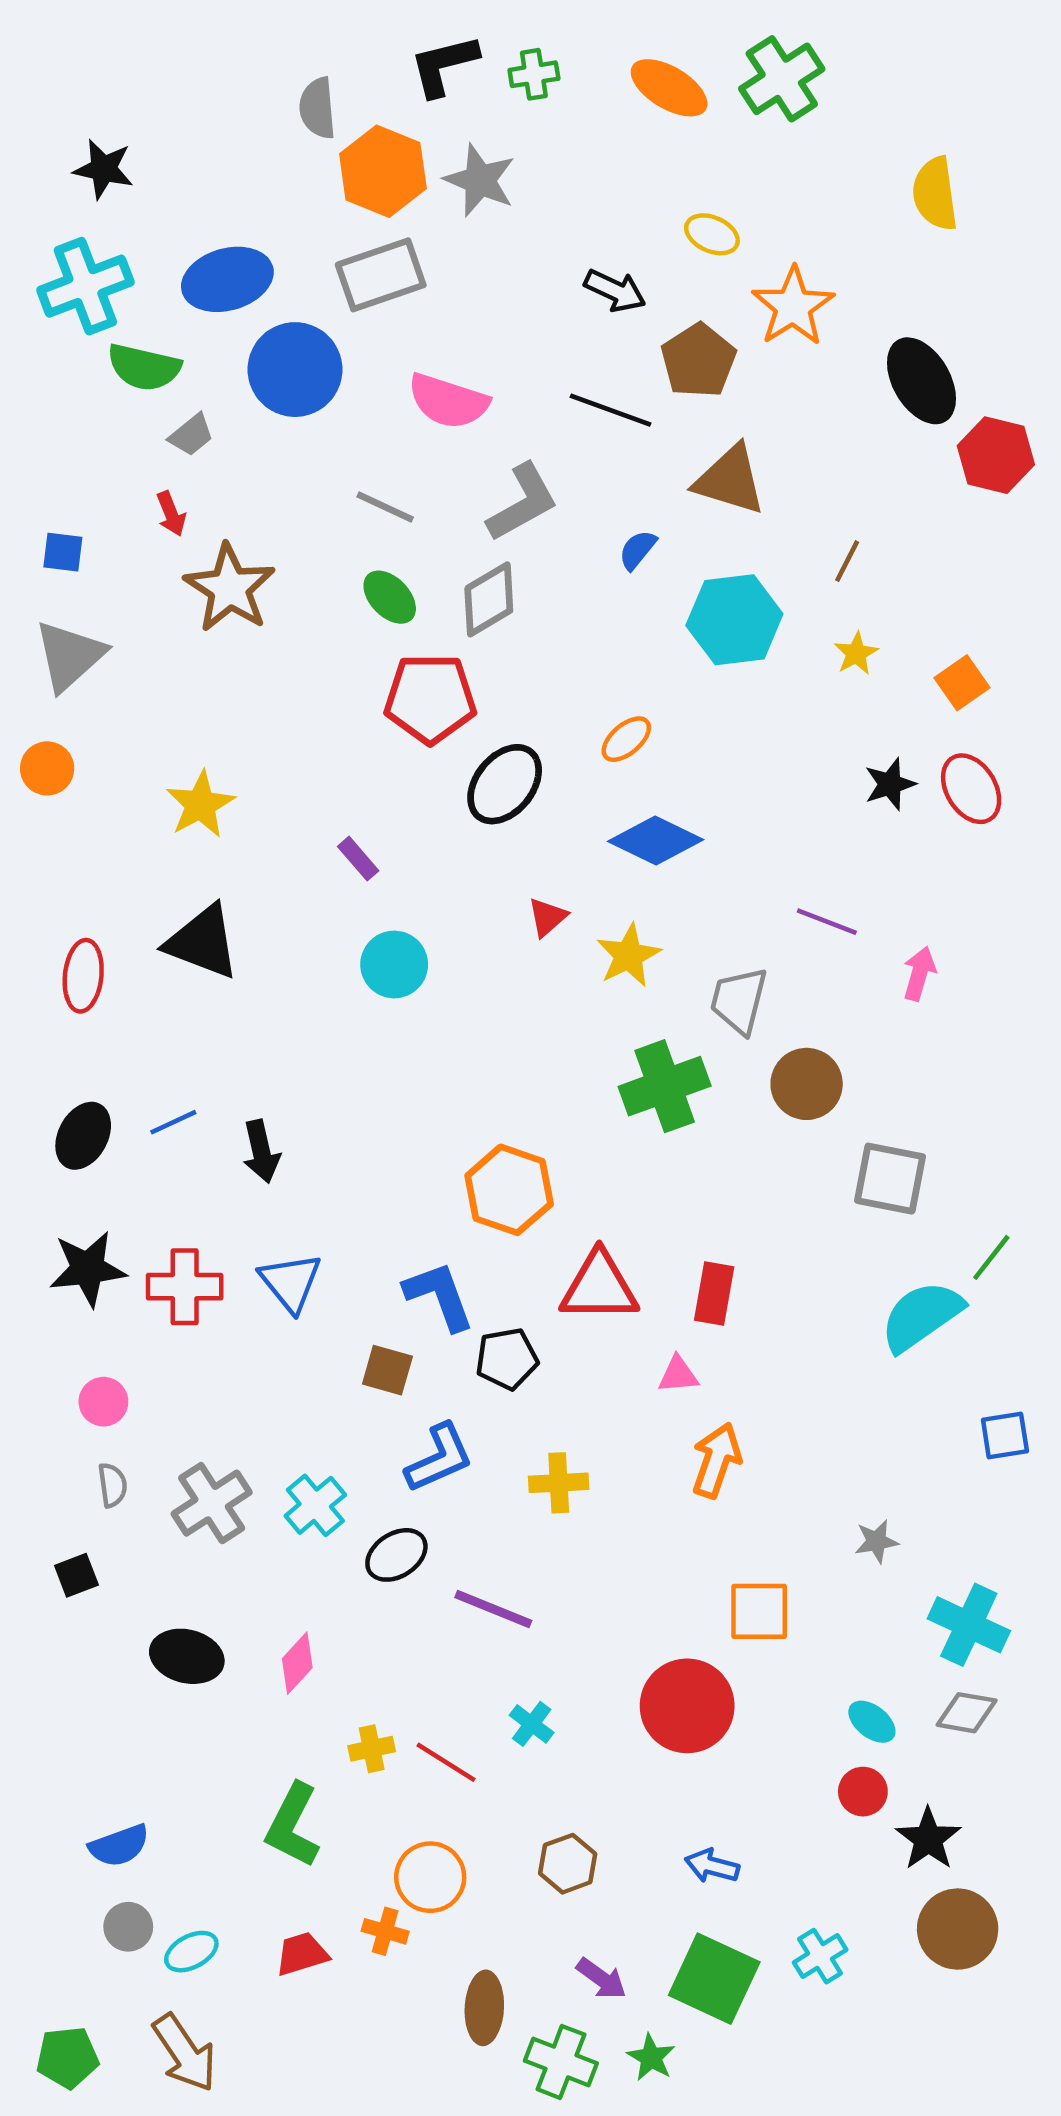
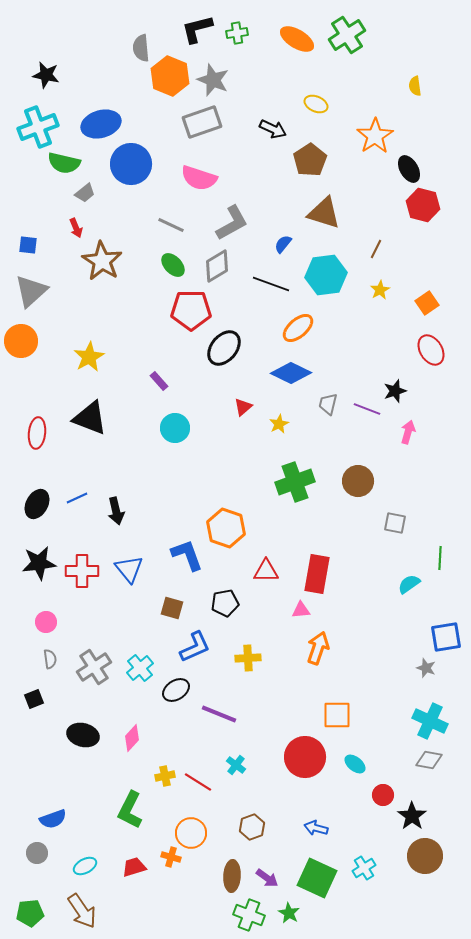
yellow semicircle: (935, 194) -> (415, 86), size x0.6
gray rectangle: (381, 275) -> (202, 122), moved
orange star: (793, 306) -> (375, 136), moved
black ellipse: (921, 381) -> (409, 169), size x0.7
black line: (611, 410) -> (271, 284), moved
red hexagon: (996, 455) -> (423, 205), moved
orange ellipse: (626, 739) -> (298, 328), moved, size x1.4
orange circle: (47, 768) -> (21, 341), size x1.4
black star: (890, 784) -> (395, 391), moved
yellow star: (629, 955) -> (279, 424), size x0.7
gray trapezoid: (739, 1001) -> (328, 404), moved, size x0.7
gray square: (890, 1179) -> (395, 523), size x0.7
green line: (991, 1257) -> (440, 558), turned -35
red triangle: (599, 1287) -> (266, 571), size x0.7
red rectangle: (714, 1294) -> (317, 574), size x1.4
blue L-shape: (439, 1296) -> (187, 555), moved
cyan semicircle: (921, 1316) -> (409, 584), size x0.6
blue square: (1005, 1435) -> (446, 637), size x1.4
gray star: (876, 1541) -> (426, 668), moved, turned 30
cyan ellipse: (872, 1722) -> (355, 764), moved
gray circle: (128, 1927) -> (37, 853), moved
brown ellipse: (484, 2008) -> (232, 876), moved

